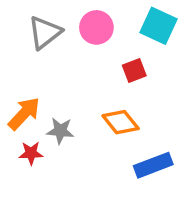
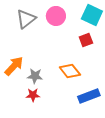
red square: (134, 70) -> (86, 40), moved
red star: (31, 153) -> (33, 95), moved

